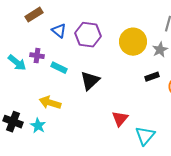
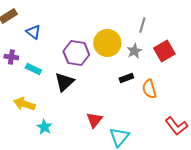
purple hexagon: (88, 35) -> (76, 53), moved
cyan star: (38, 126) -> (44, 127), moved

